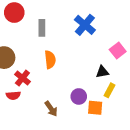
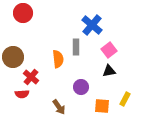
gray rectangle: (42, 28) -> (76, 47), moved
pink square: (118, 50) -> (109, 50), moved
yellow rectangle: (109, 90) -> (125, 99), moved
purple circle: (79, 96) -> (81, 87), moved

